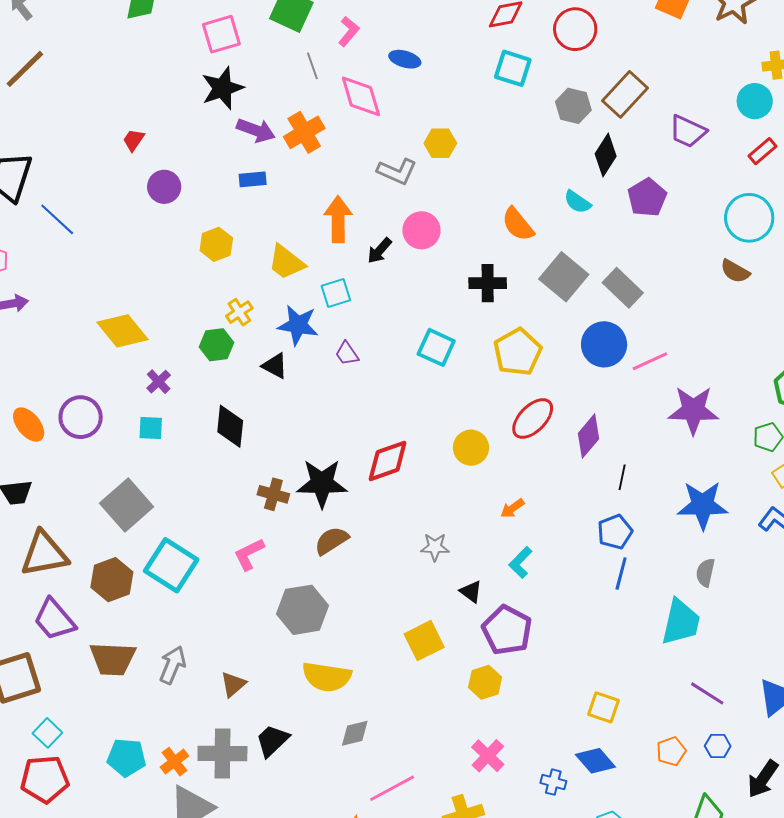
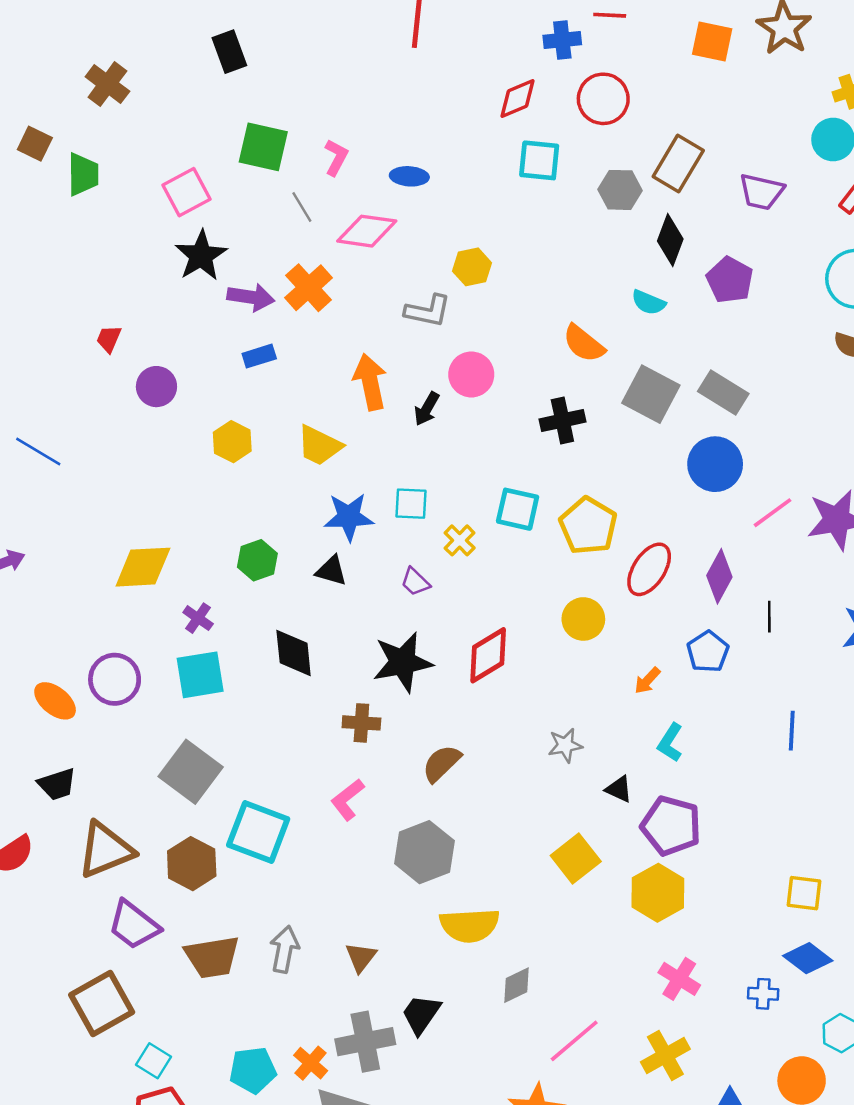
pink diamond: (361, 96) -> (367, 231), turned -54
cyan square: (336, 293) -> (411, 504), moved, turned 32
yellow cross: (239, 312) -> (460, 540), moved
yellow diamond: (123, 331) -> (143, 567), turned -42
yellow pentagon: (518, 352) -> (588, 526), moved
purple trapezoid: (347, 354) -> (415, 582), moved
pink line: (650, 361) -> (773, 513), moved
cyan square: (151, 428) -> (200, 675), size x1.6
black star: (322, 483) -> (403, 662), moved
blue pentagon: (615, 532) -> (708, 652), moved
yellow hexagon: (485, 682) -> (658, 893), size x1.4

